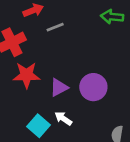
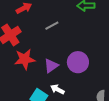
gray line: (55, 27) -> (52, 26), moved

